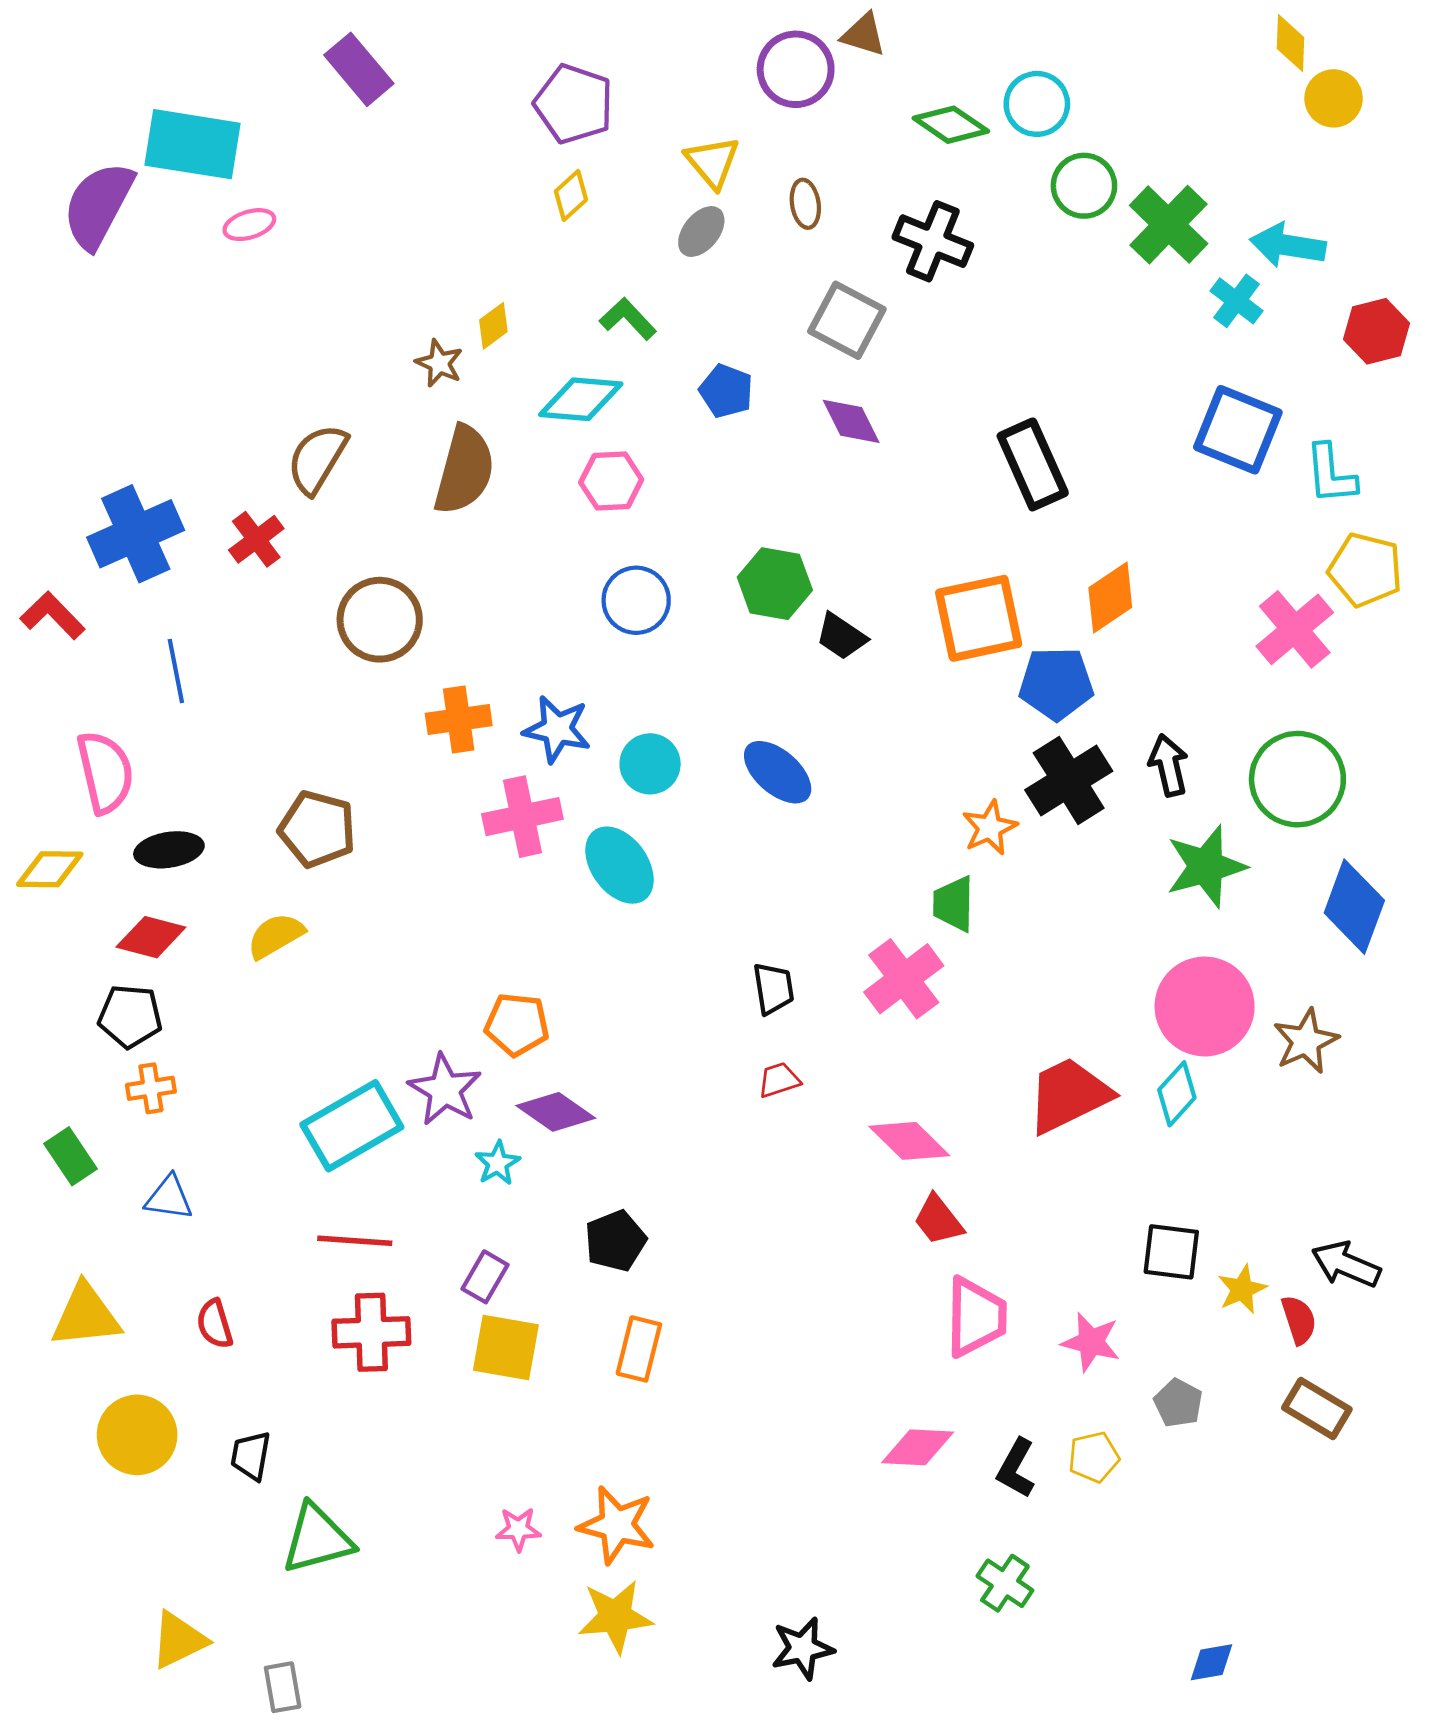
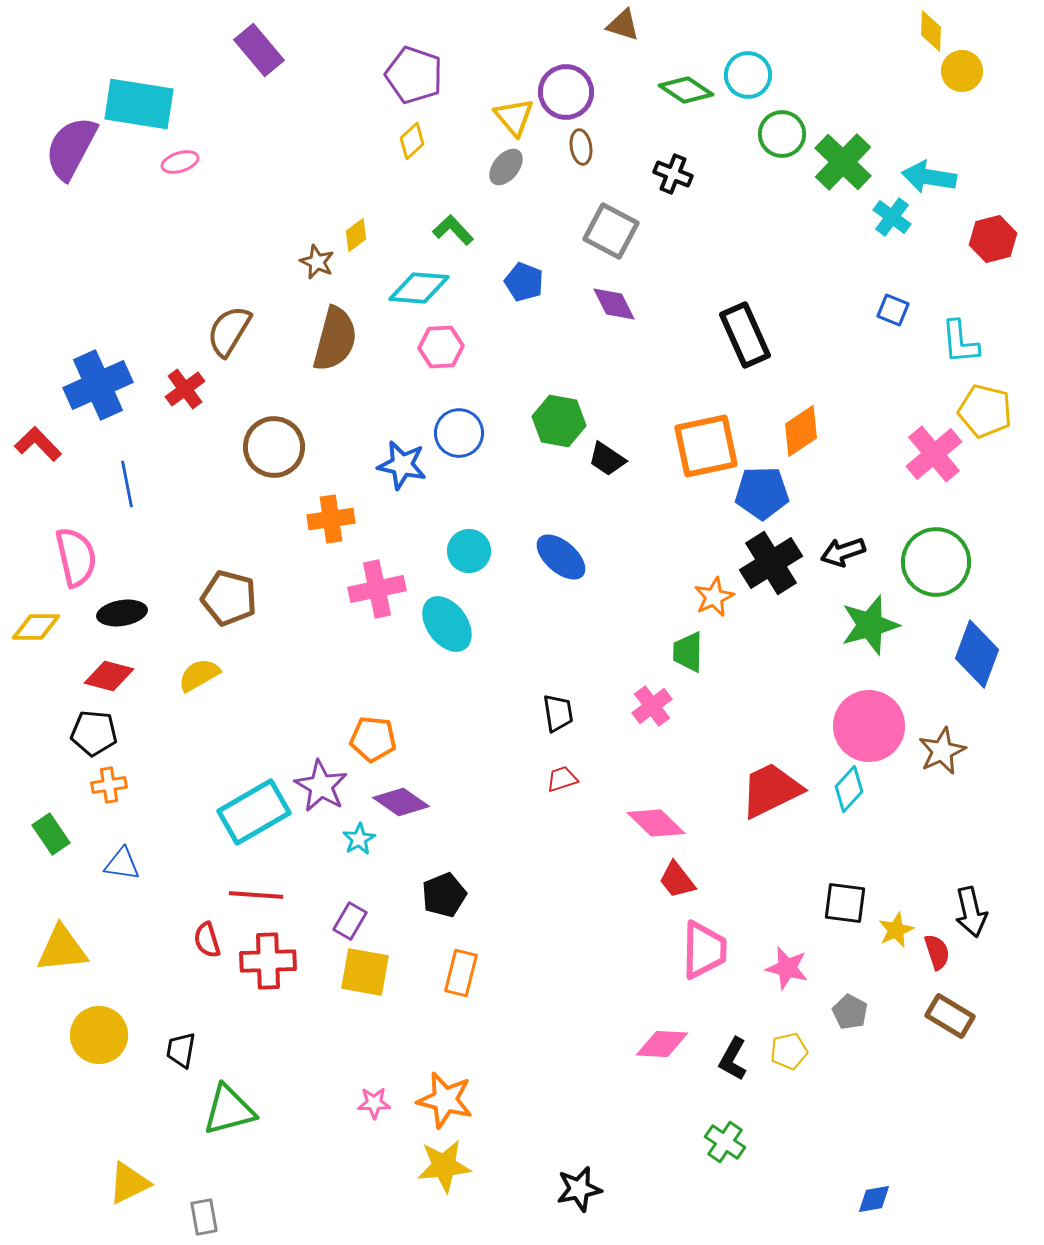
purple circle: (796, 69) -> (566, 92), moved
black cross: (933, 241) -> (673, 174), size x0.7
blue square: (1238, 430) -> (893, 310), size x0.5
blue star: (557, 729) -> (402, 465), moved
black arrow: (1169, 765) -> (843, 552), turned -96
pink cross: (904, 979) -> (652, 706), size x0.7
black arrow: (1346, 1264) -> (971, 912), turned -126
red semicircle: (215, 1324) -> (207, 940), moved

